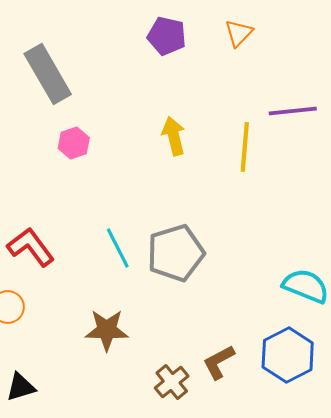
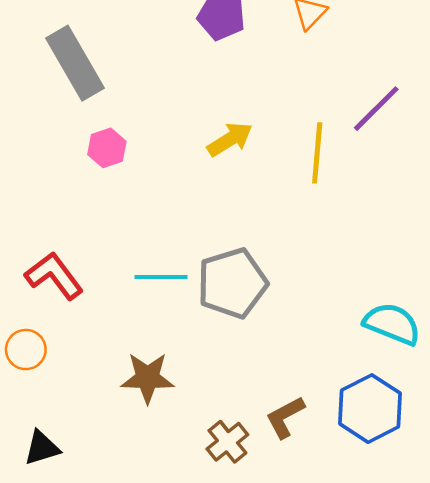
purple line: (293, 111) -> (376, 109), turned -39
yellow arrow: (174, 136) -> (230, 139), turned 72
cyan line: (118, 248) -> (161, 277), turned -63

